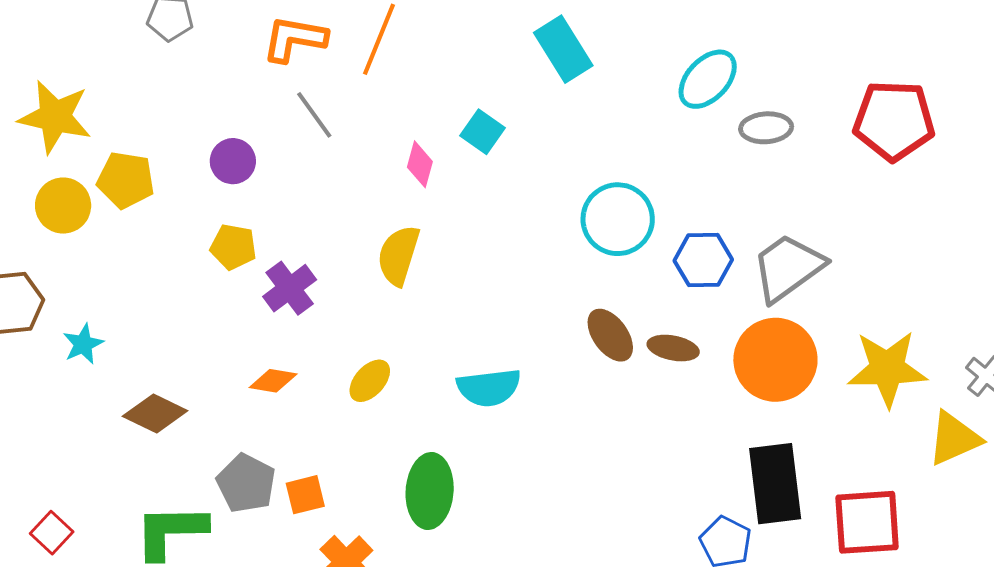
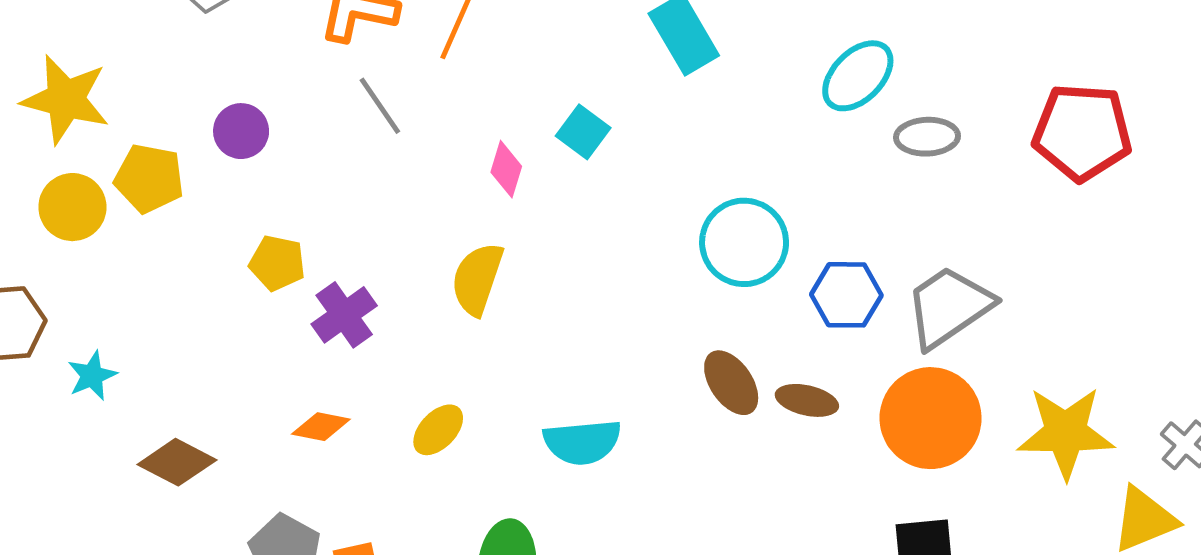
purple circle: (233, 161) -> (241, 131), moved

